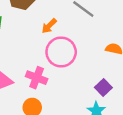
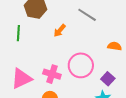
pink circle: (61, 52) -> (81, 65), moved

